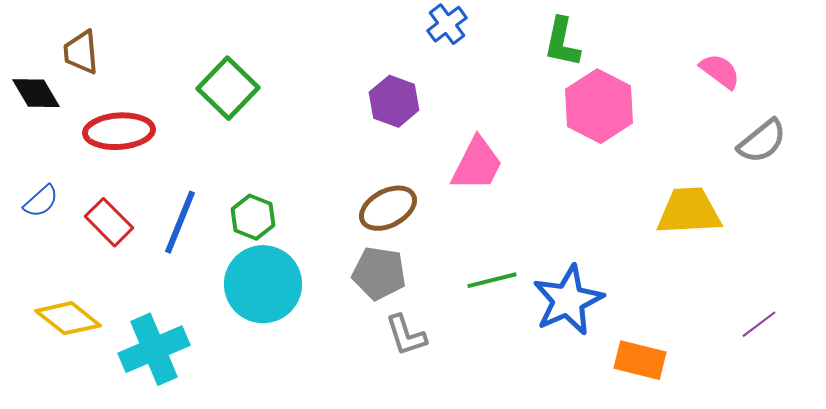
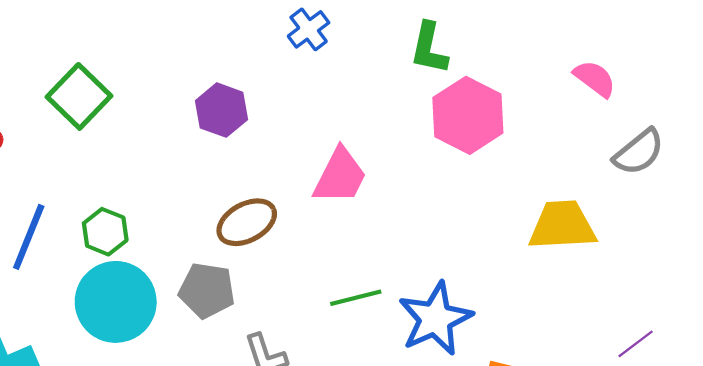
purple hexagon: (394, 101) -> (222, 110), moved
gray pentagon: (379, 273) -> (207, 290), moved

